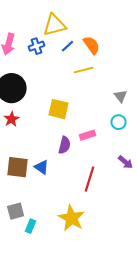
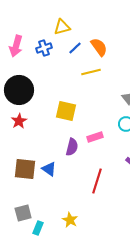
yellow triangle: (54, 25) -> (62, 27), size x0.7
yellow star: (72, 218) -> (70, 220), moved, size x0.6

